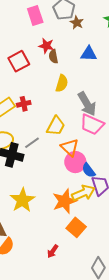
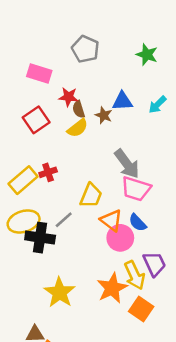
pink rectangle: (35, 16) -> (39, 73), moved, turned -48
brown star: (77, 23) -> (104, 115), moved
yellow semicircle: (62, 83) -> (78, 128), moved, turned 42
blue semicircle: (89, 170) -> (138, 223), moved
yellow arrow: (83, 193) -> (135, 275), turned 95
orange square: (76, 227) -> (141, 309), moved

